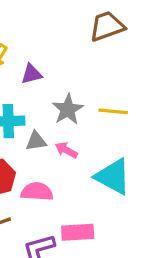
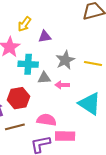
pink arrow: (66, 150) -> (62, 85), turned -32
pink semicircle: (37, 192) -> (46, 120), moved

